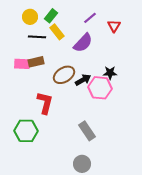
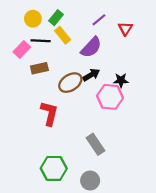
pink rectangle: (22, 64) -> (22, 50), moved, turned -49
black arrow: (83, 80) -> (91, 75), moved
green hexagon: (26, 131) -> (54, 168), moved

